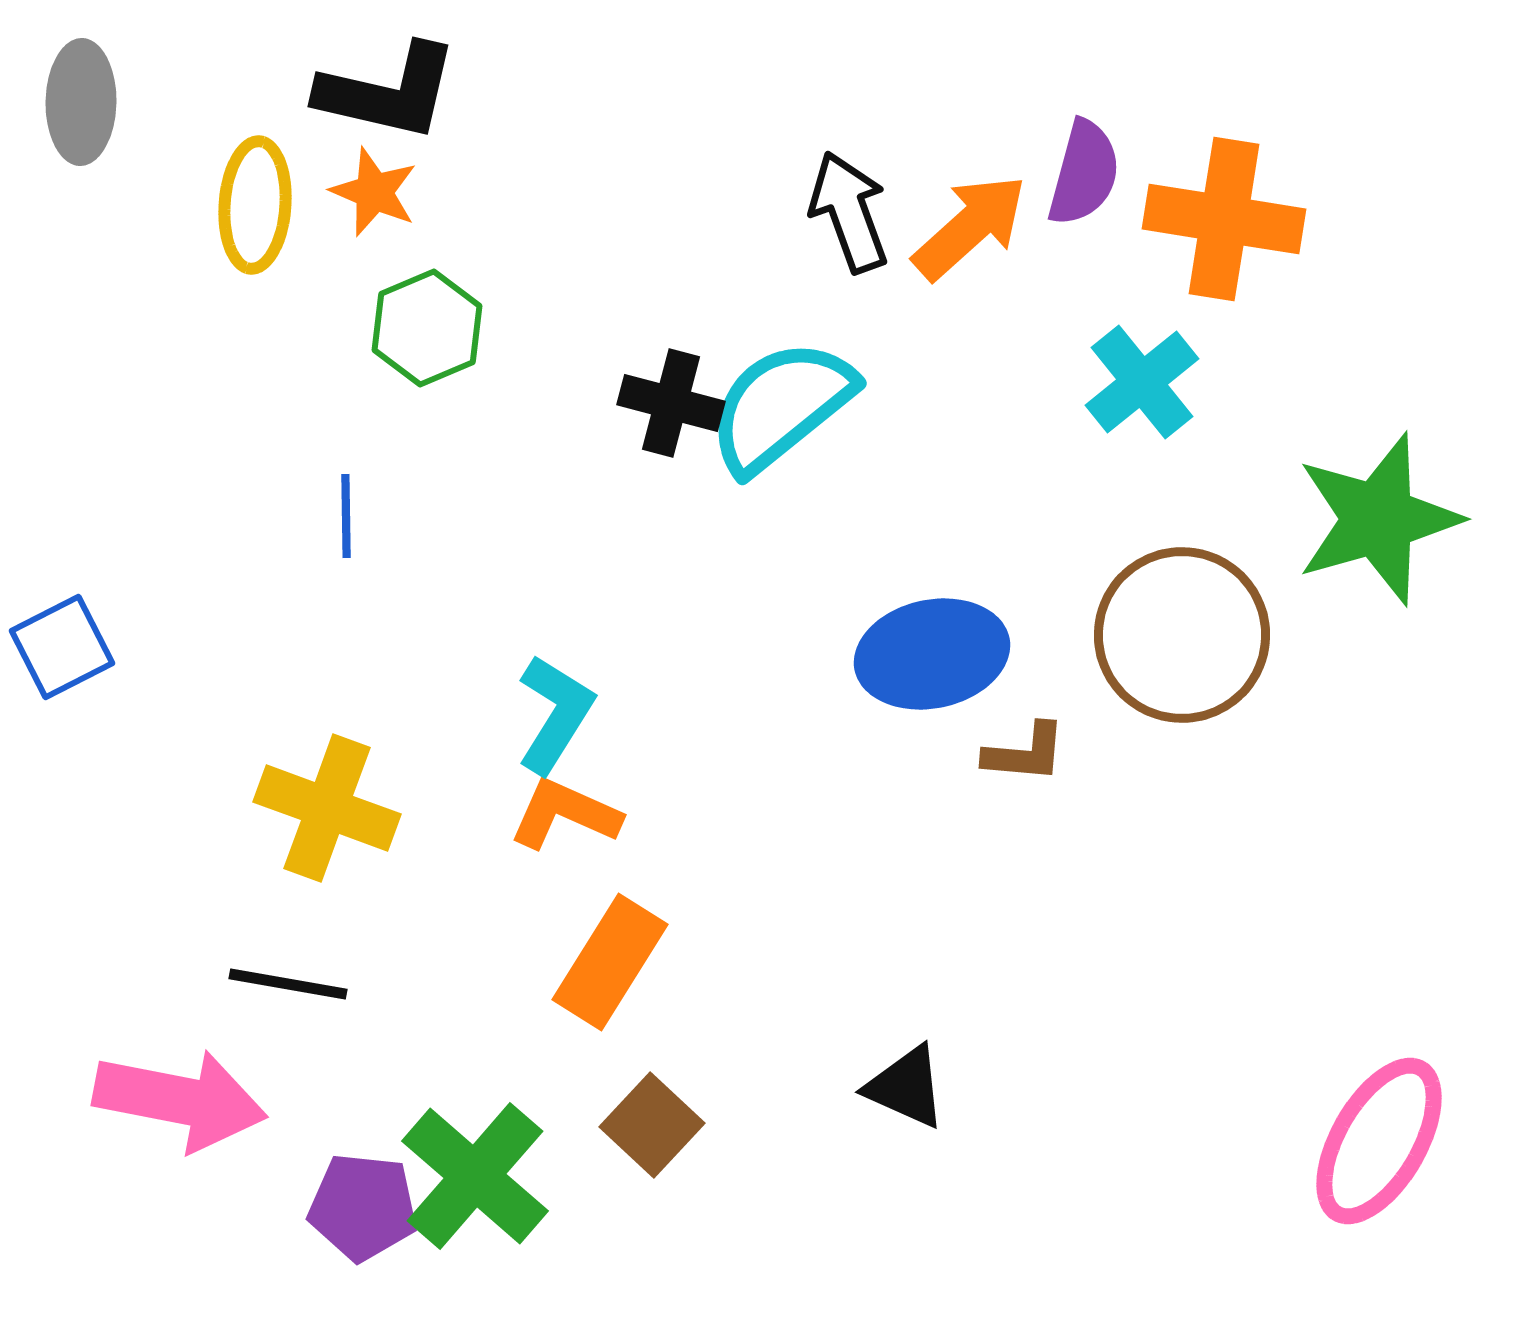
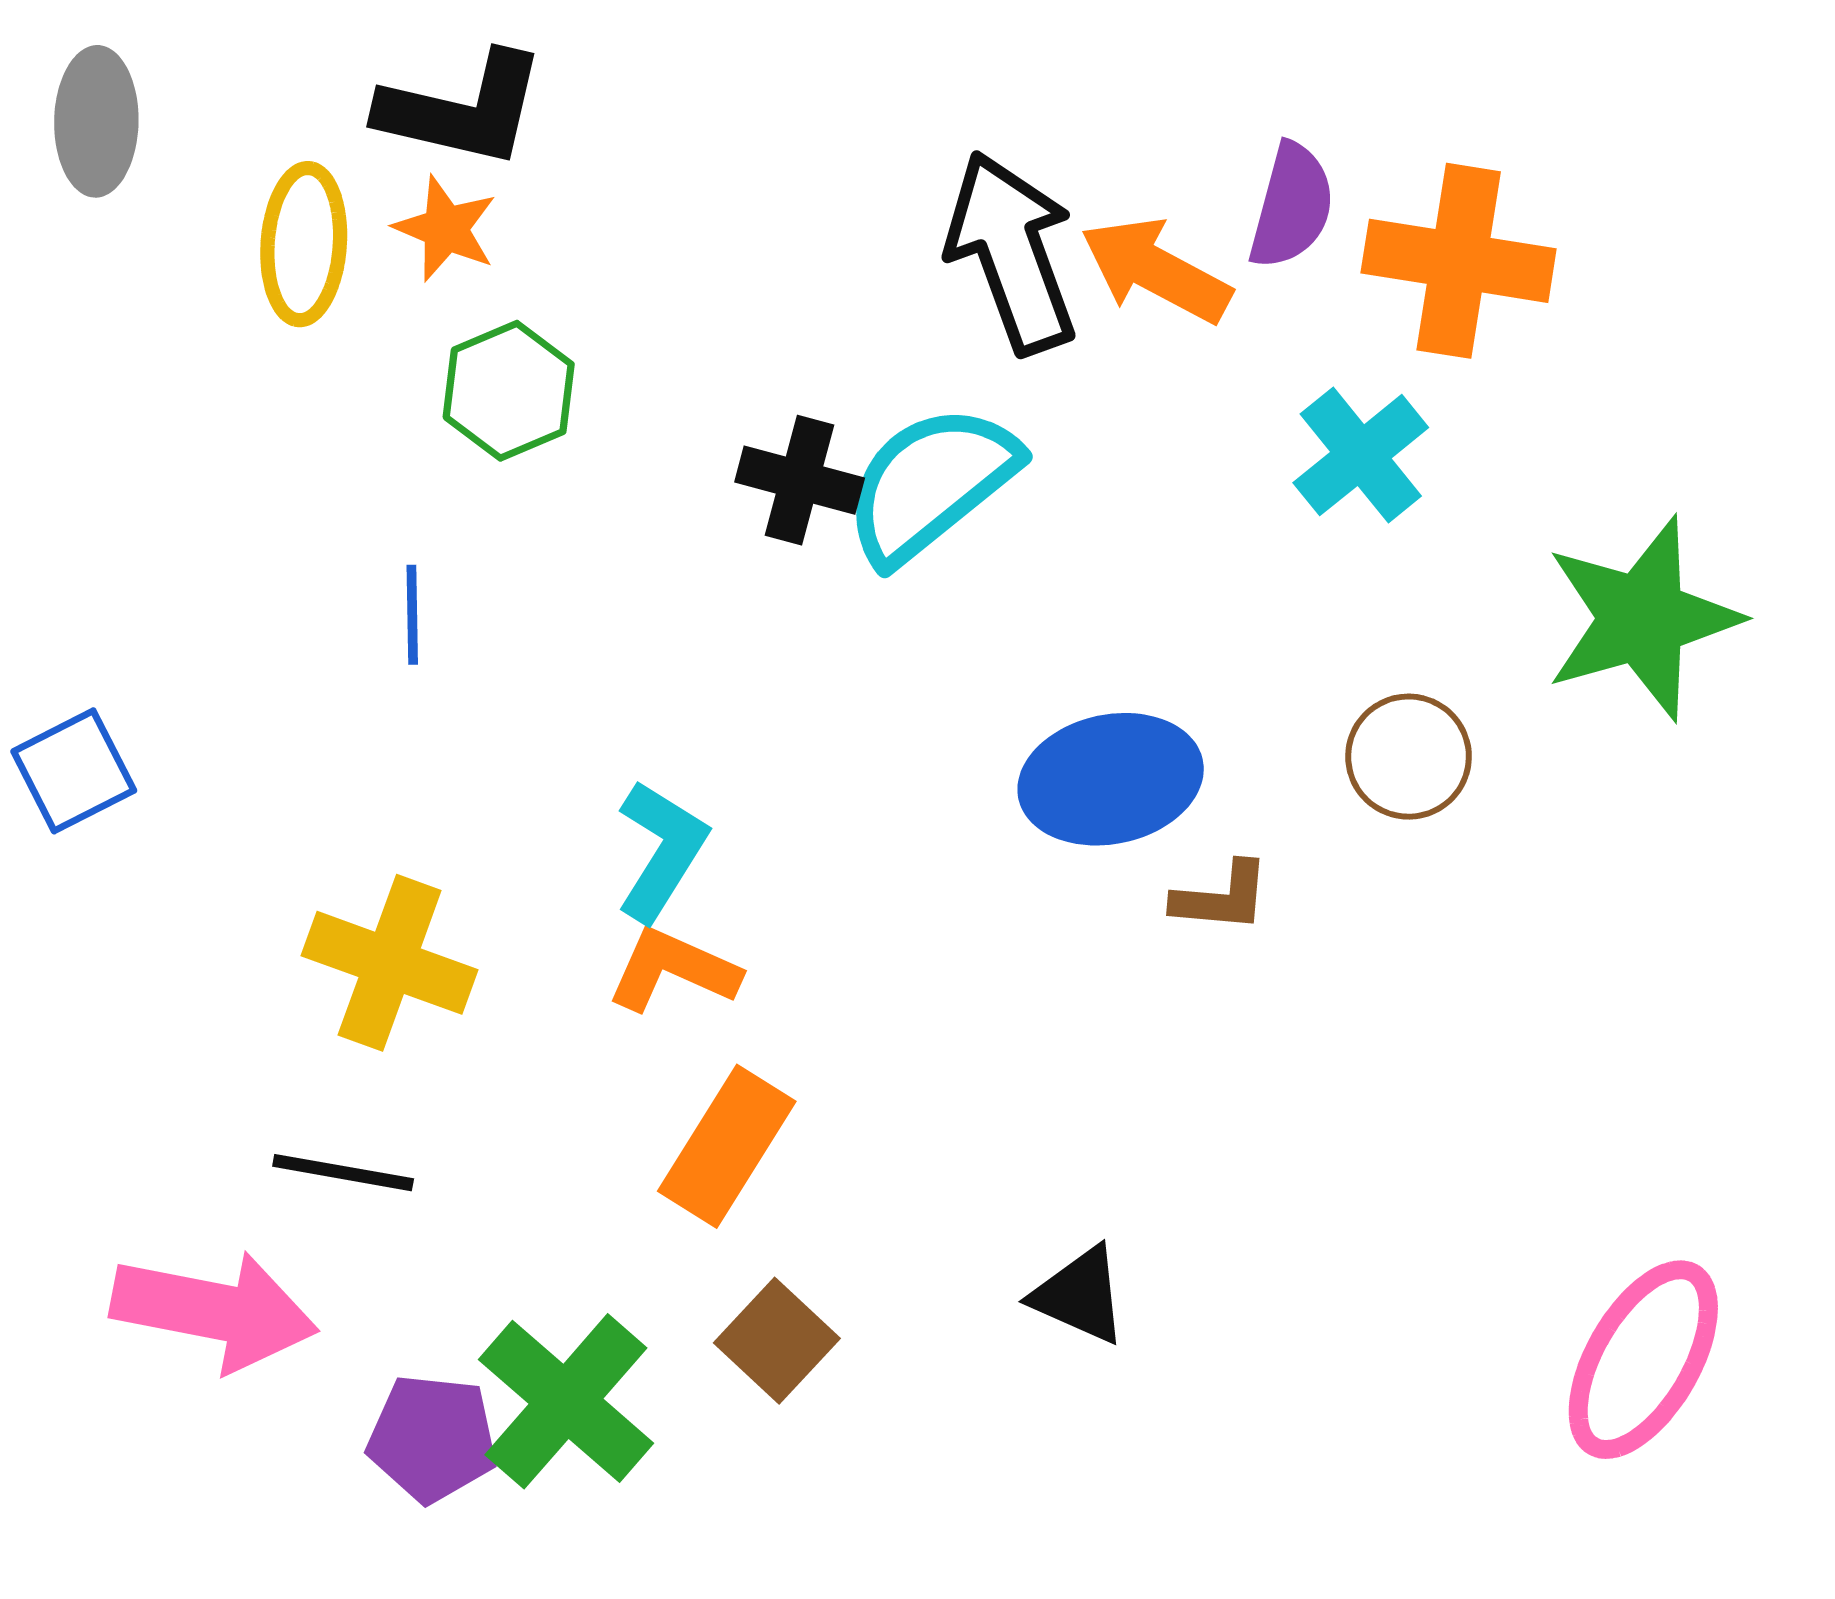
black arrow: (849, 212) -> (1012, 252), size x1.4
orange arrow: (970, 227) -> (1156, 270), turned -110
brown circle: (1182, 635) -> (1409, 757), size x0.6

